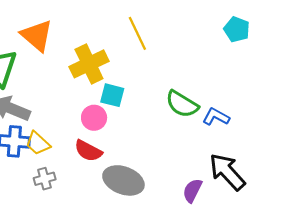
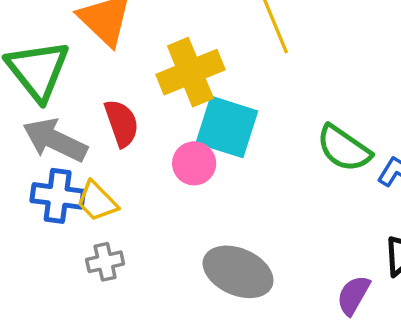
cyan square: (112, 95) -> (227, 127), size x1.5
red semicircle: (88, 151) -> (121, 123), moved, turned -140

